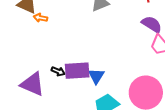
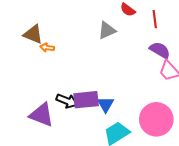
black arrow: (58, 71) -> (67, 101), size x1.5

